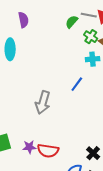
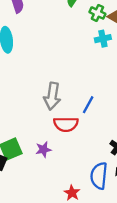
blue line: (77, 84) -> (88, 105), moved
red semicircle: (48, 151) -> (66, 124), moved

